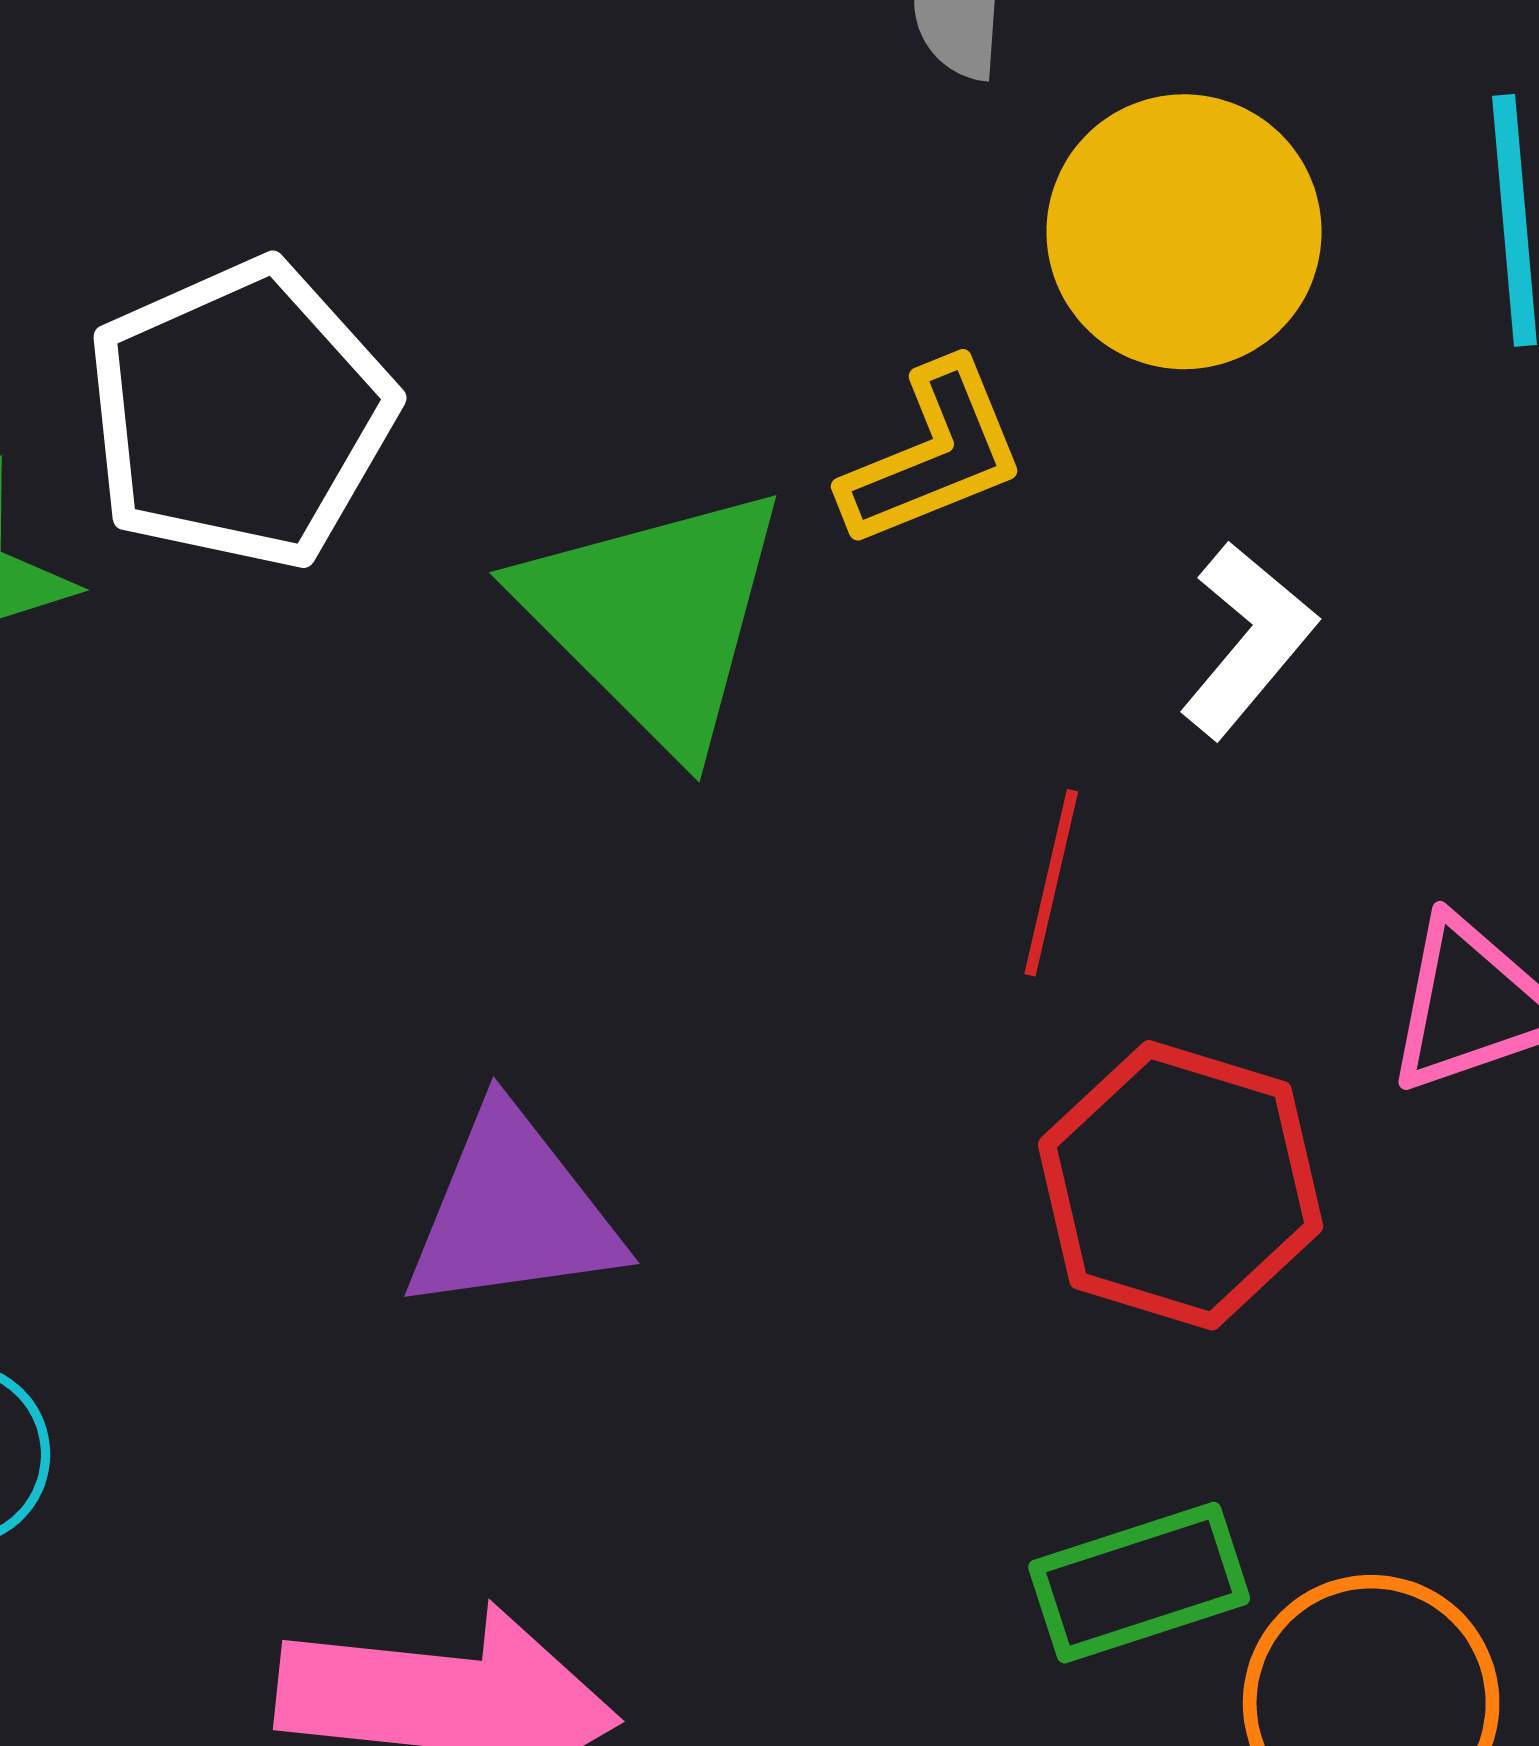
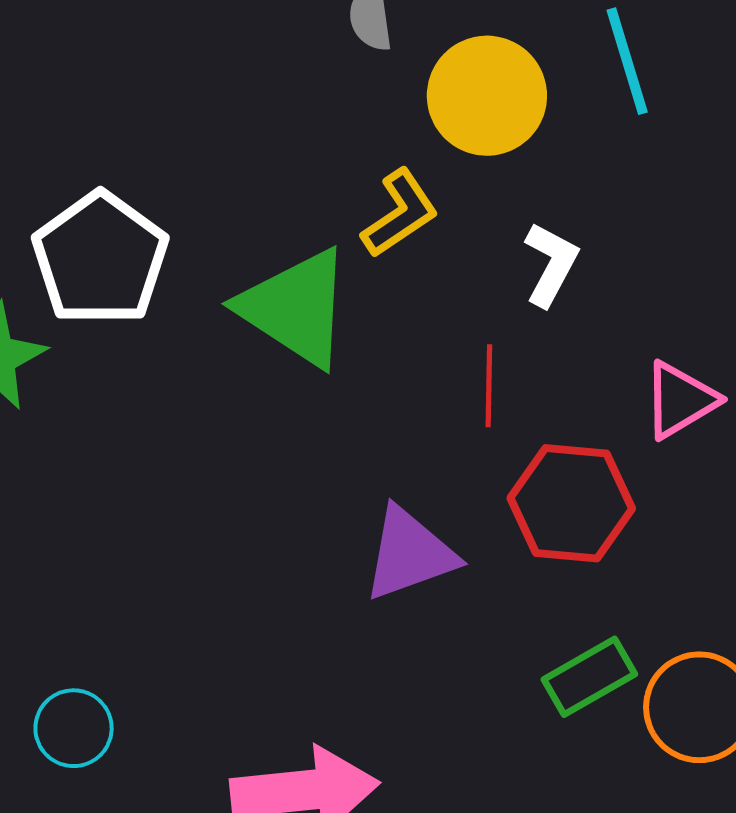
purple triangle: (513, 1212) -> (410, 554), moved

